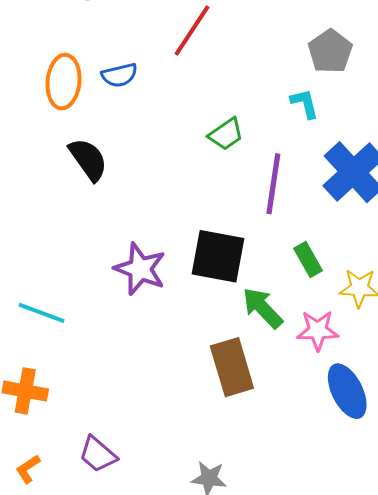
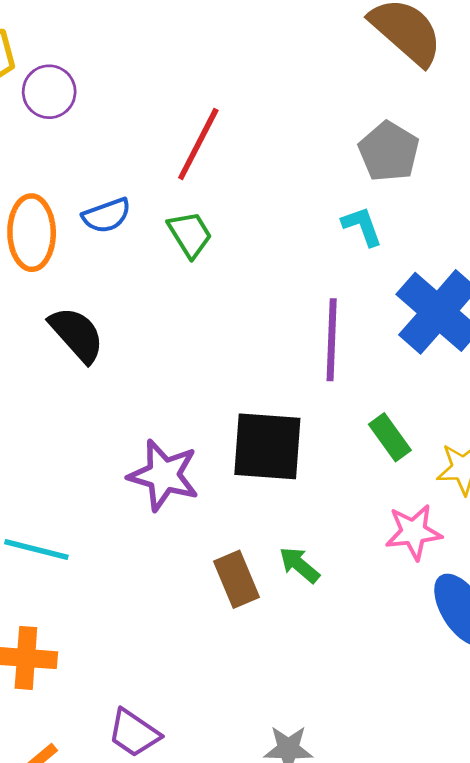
green trapezoid: (226, 134) -> (190, 234), moved, turned -81
green arrow: (262, 308) -> (299, 565), moved, size x0.7
brown rectangle: (232, 367) -> (236, 579), moved, size x0.7

